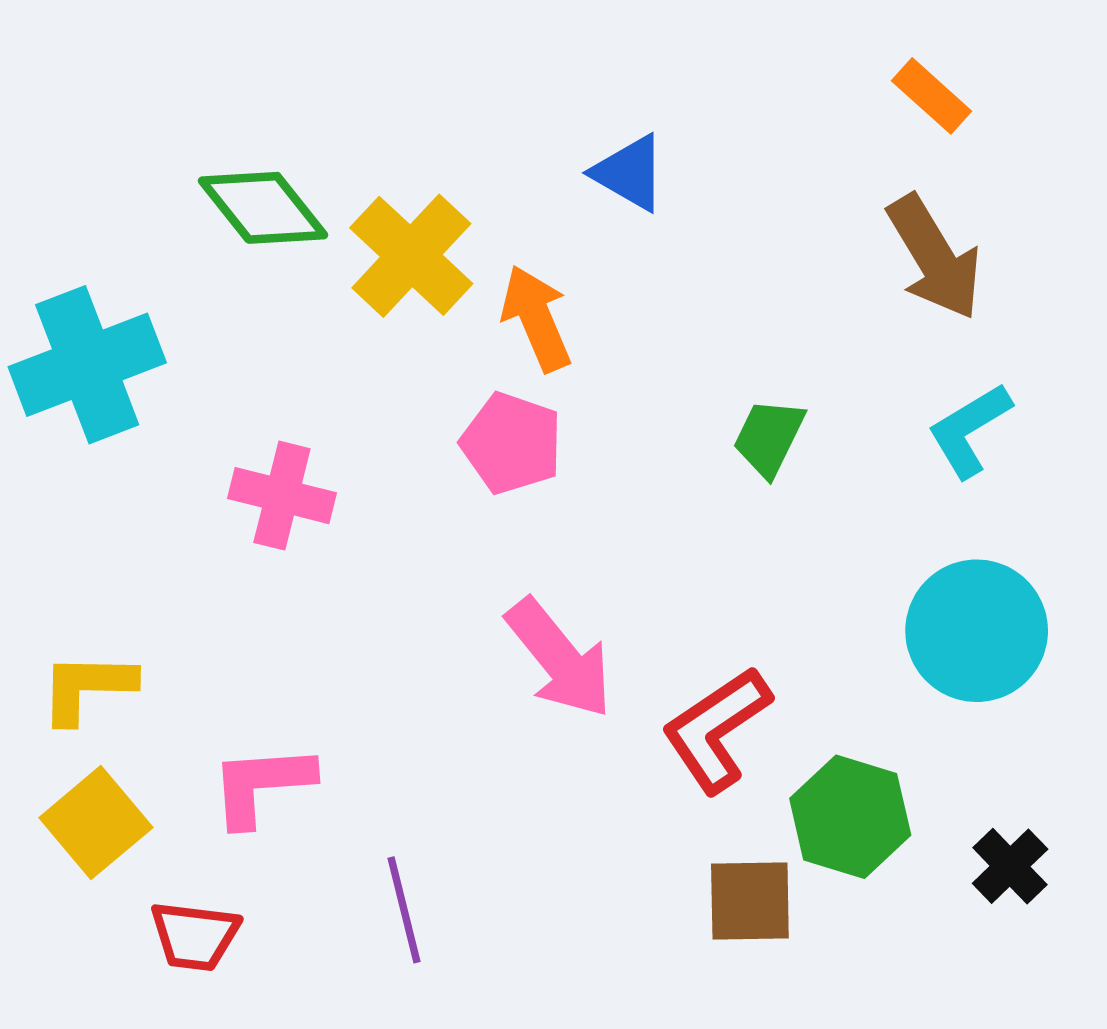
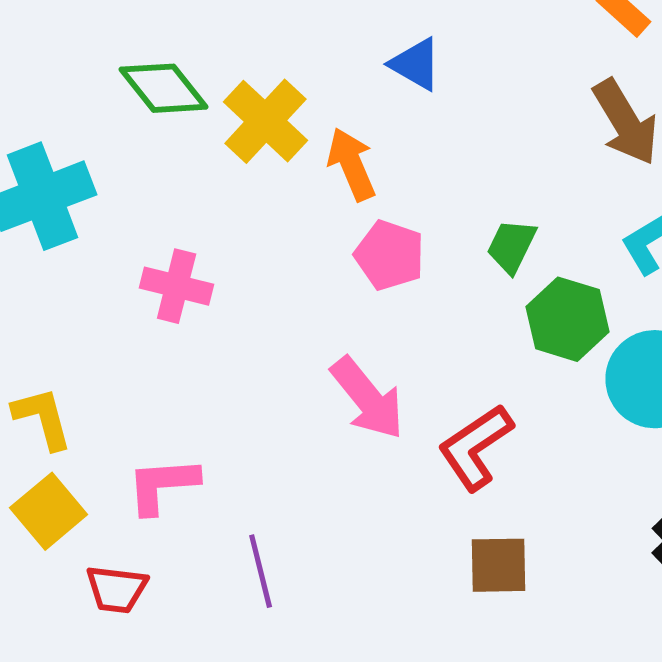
pink pentagon: (512, 443) -> (390, 255), moved
yellow L-shape: (87, 687) -> (43, 418), turned 74
green hexagon: (850, 817) -> (568, 319), moved

